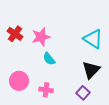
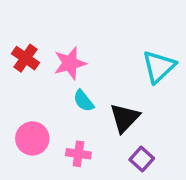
cyan triangle: (93, 39) -> (159, 67), turned 45
black triangle: (91, 70) -> (125, 118), moved

